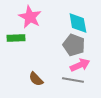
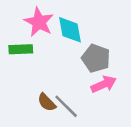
cyan diamond: (78, 23) -> (70, 30), moved
gray line: (73, 80) -> (66, 106), moved, turned 35

